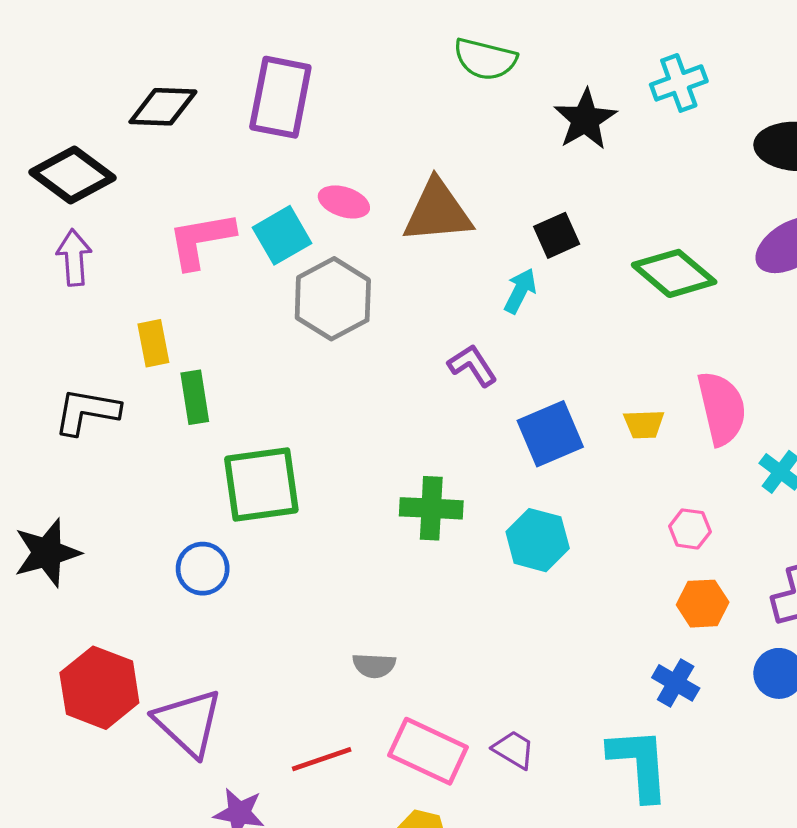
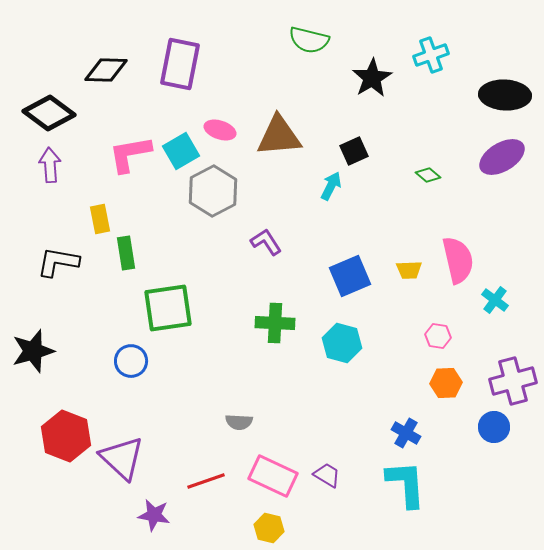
green diamond: (674, 273) -> (428, 175), size x0.5
purple L-shape: (472, 365) -> (266, 242), moved
blue cross: (676, 683) -> (406, 433), moved

